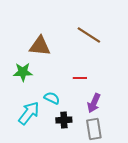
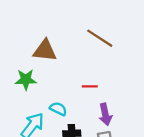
purple arrow: (94, 103) -> (105, 114), turned -36

